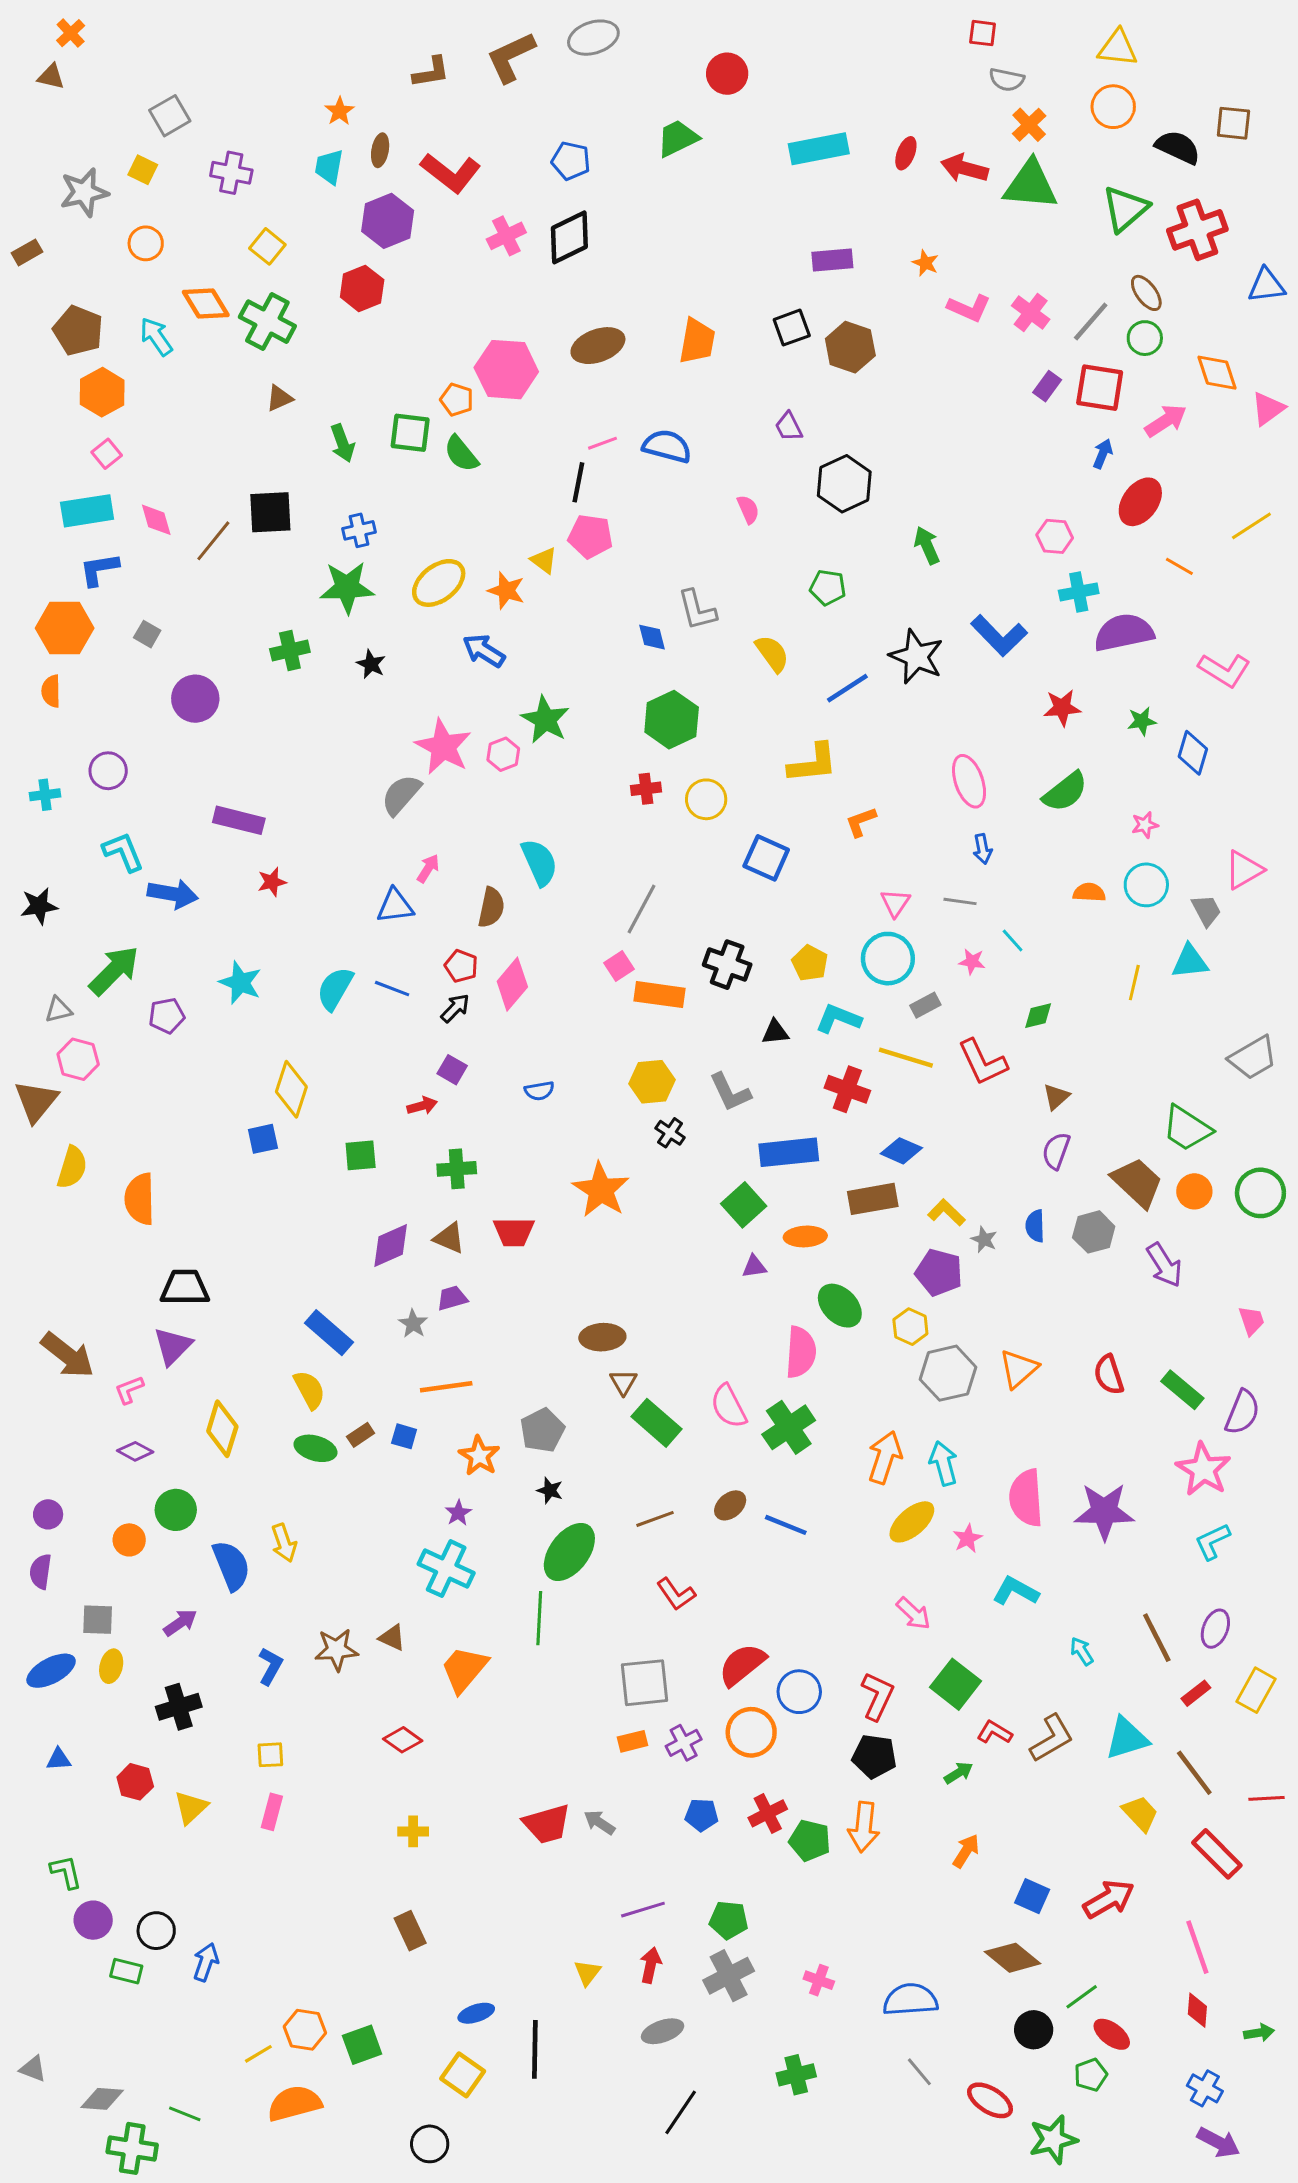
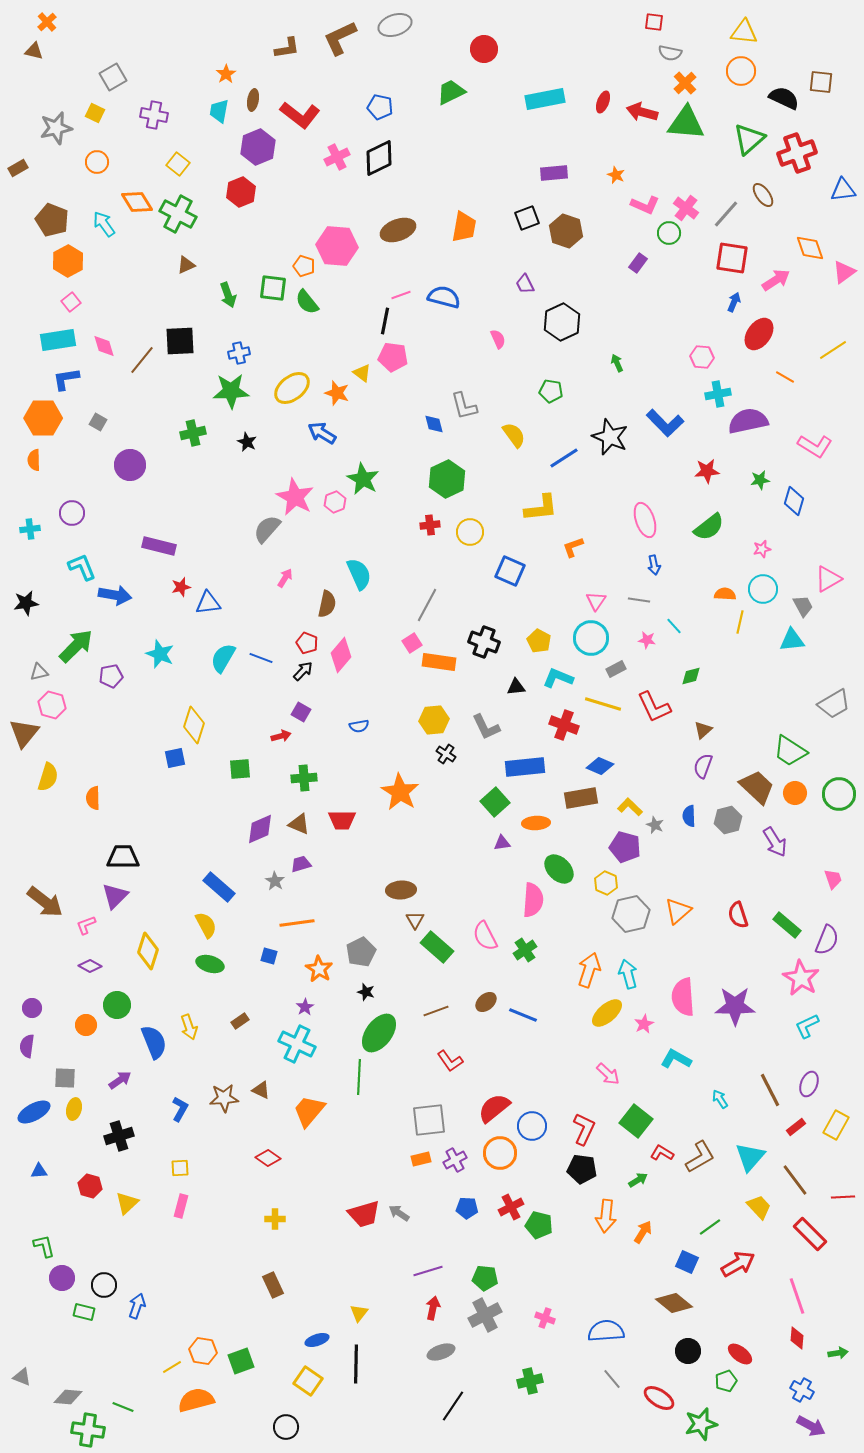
green circle: (1145, 338) -> (669, 233), moved
purple rectangle: (1047, 386) -> (638, 263), moved
green arrow: (927, 545) -> (617, 363), size x0.7
blue triangle: (395, 906) -> (208, 603), moved
yellow line: (1134, 983) -> (740, 622), moved
orange semicircle: (140, 1199) -> (93, 798), size x0.7
green cross: (789, 1427) -> (525, 950), size x0.7
brown rectangle: (361, 1435) -> (240, 1021), moved
cyan triangle: (1127, 1738) -> (750, 1157), turned -32
orange arrow: (864, 1827) -> (606, 1216), moved
yellow triangle: (587, 1973) -> (359, 1313), moved
green line: (1082, 1997) -> (710, 1227), moved

